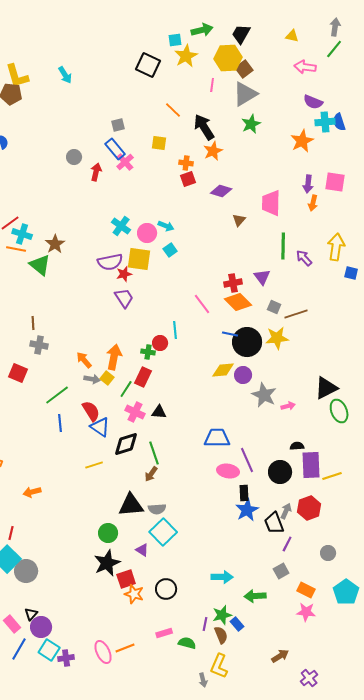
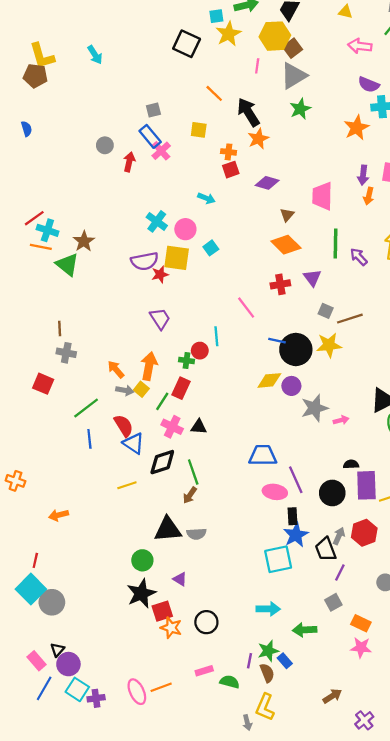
cyan arrow: (166, 226) -> (206, 198), moved
purple trapezoid: (124, 298) -> (160, 319), moved
orange diamond: (238, 302) -> (286, 245), moved
gray star: (264, 395) -> (315, 408), turned 30
cyan square: (163, 532) -> (278, 559), moved, turned 32

